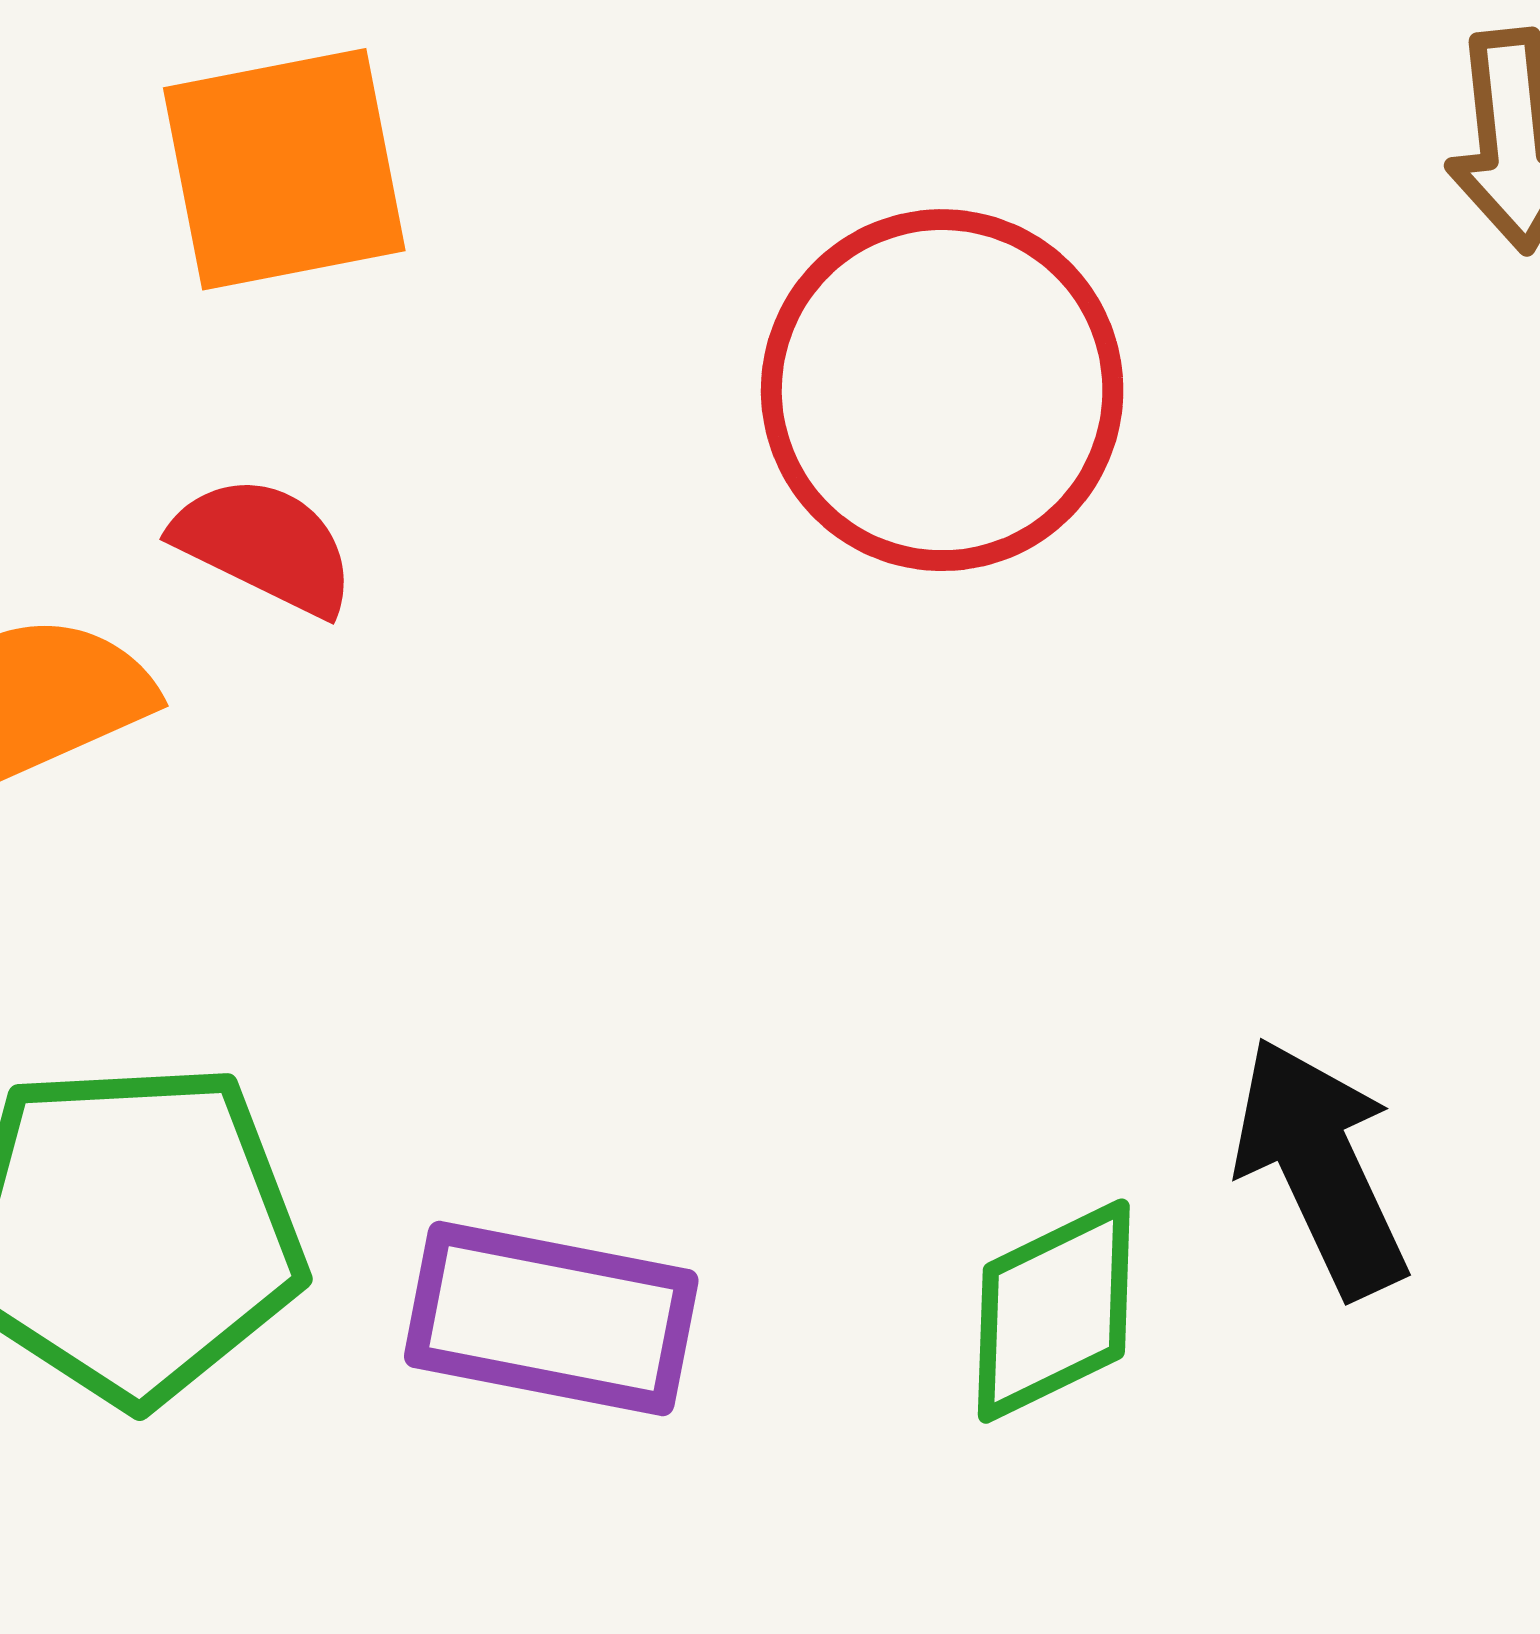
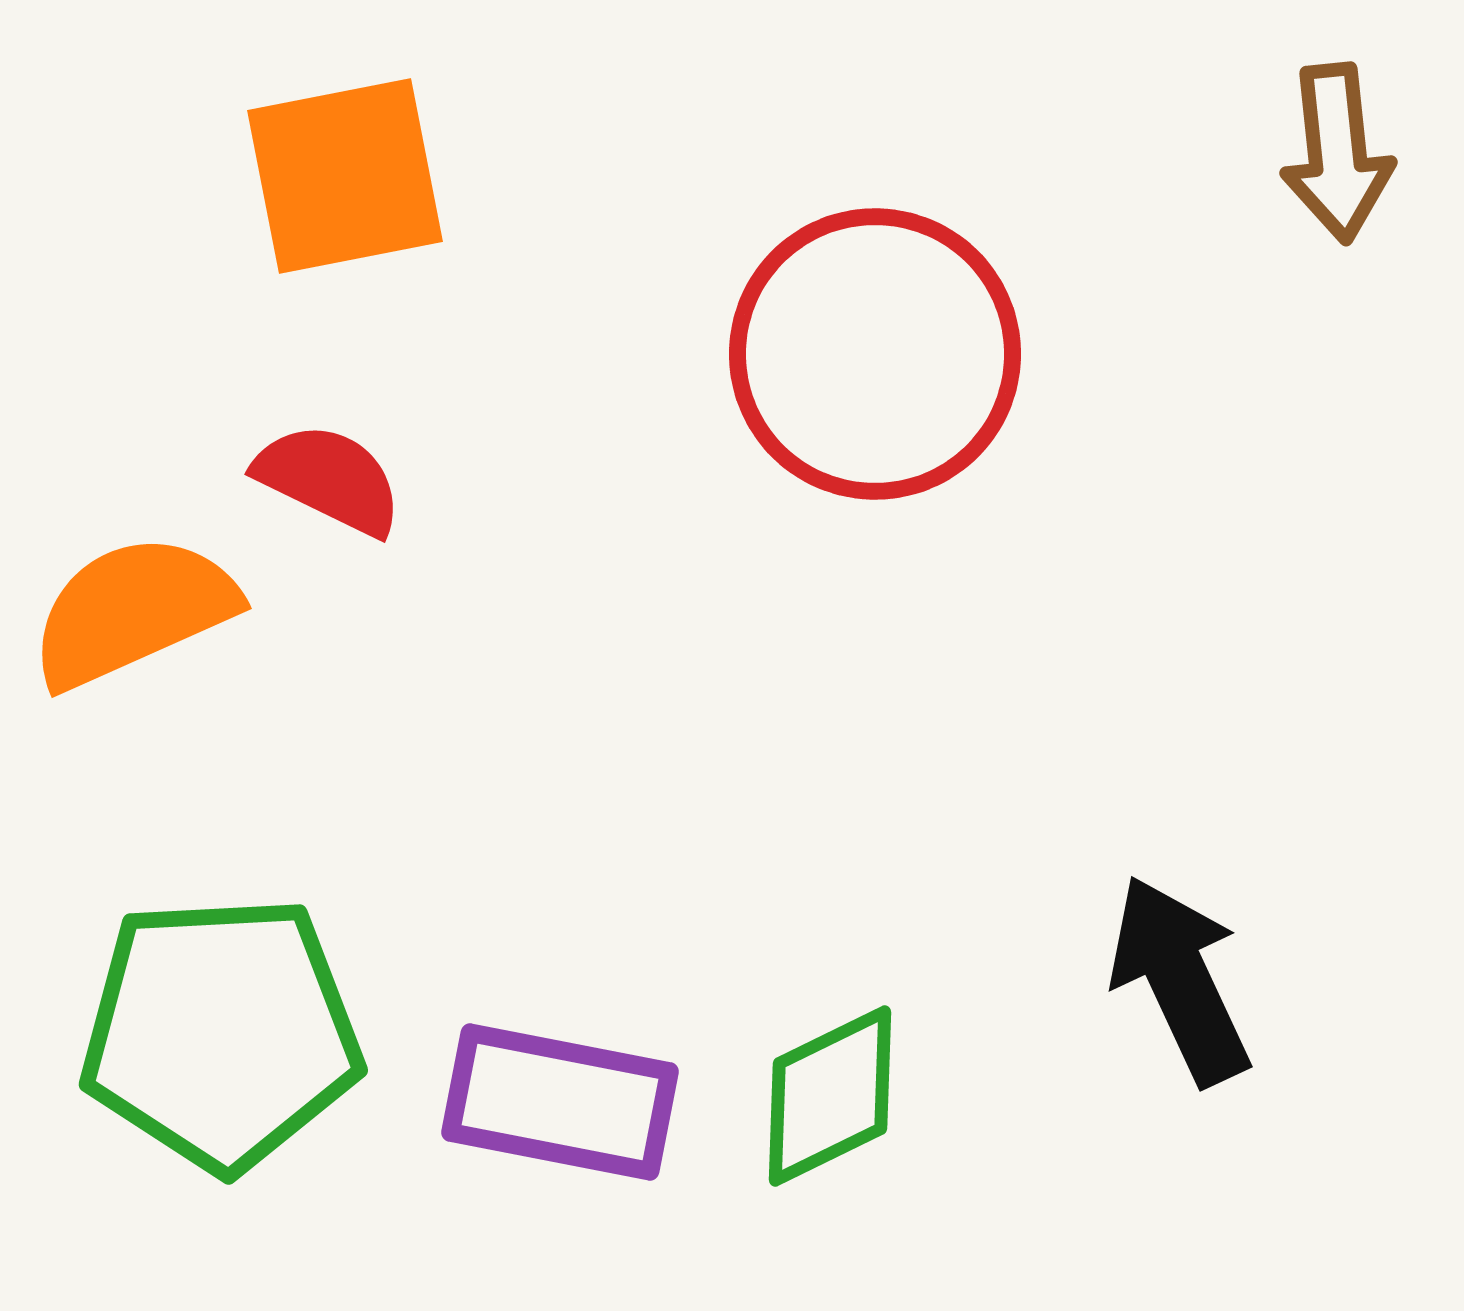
green diamond: (1054, 1311) -> (830, 1096), moved

